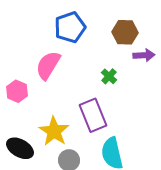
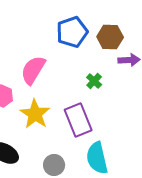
blue pentagon: (70, 27) -> (72, 32), moved
yellow star: (54, 131) -> (35, 114), moved

